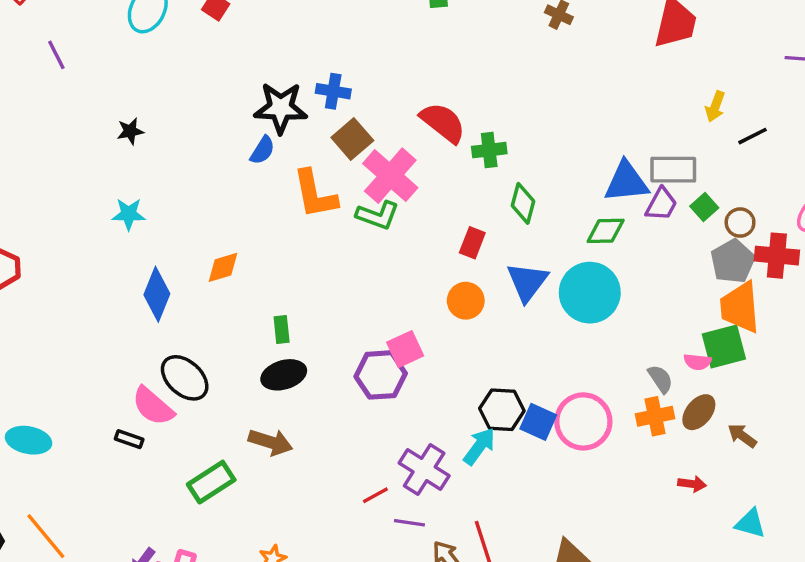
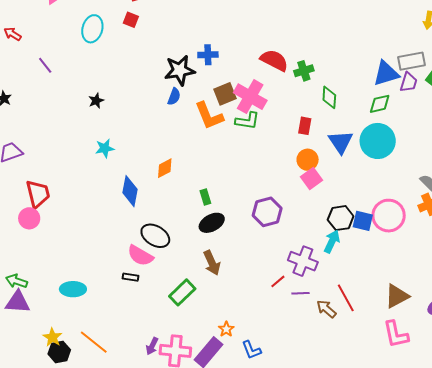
brown square: (352, 139) -> (225, 94), moved, turned 30
pink square: (405, 349) -> (312, 179), moved
brown arrow: (271, 442) -> (212, 263), turned 60

